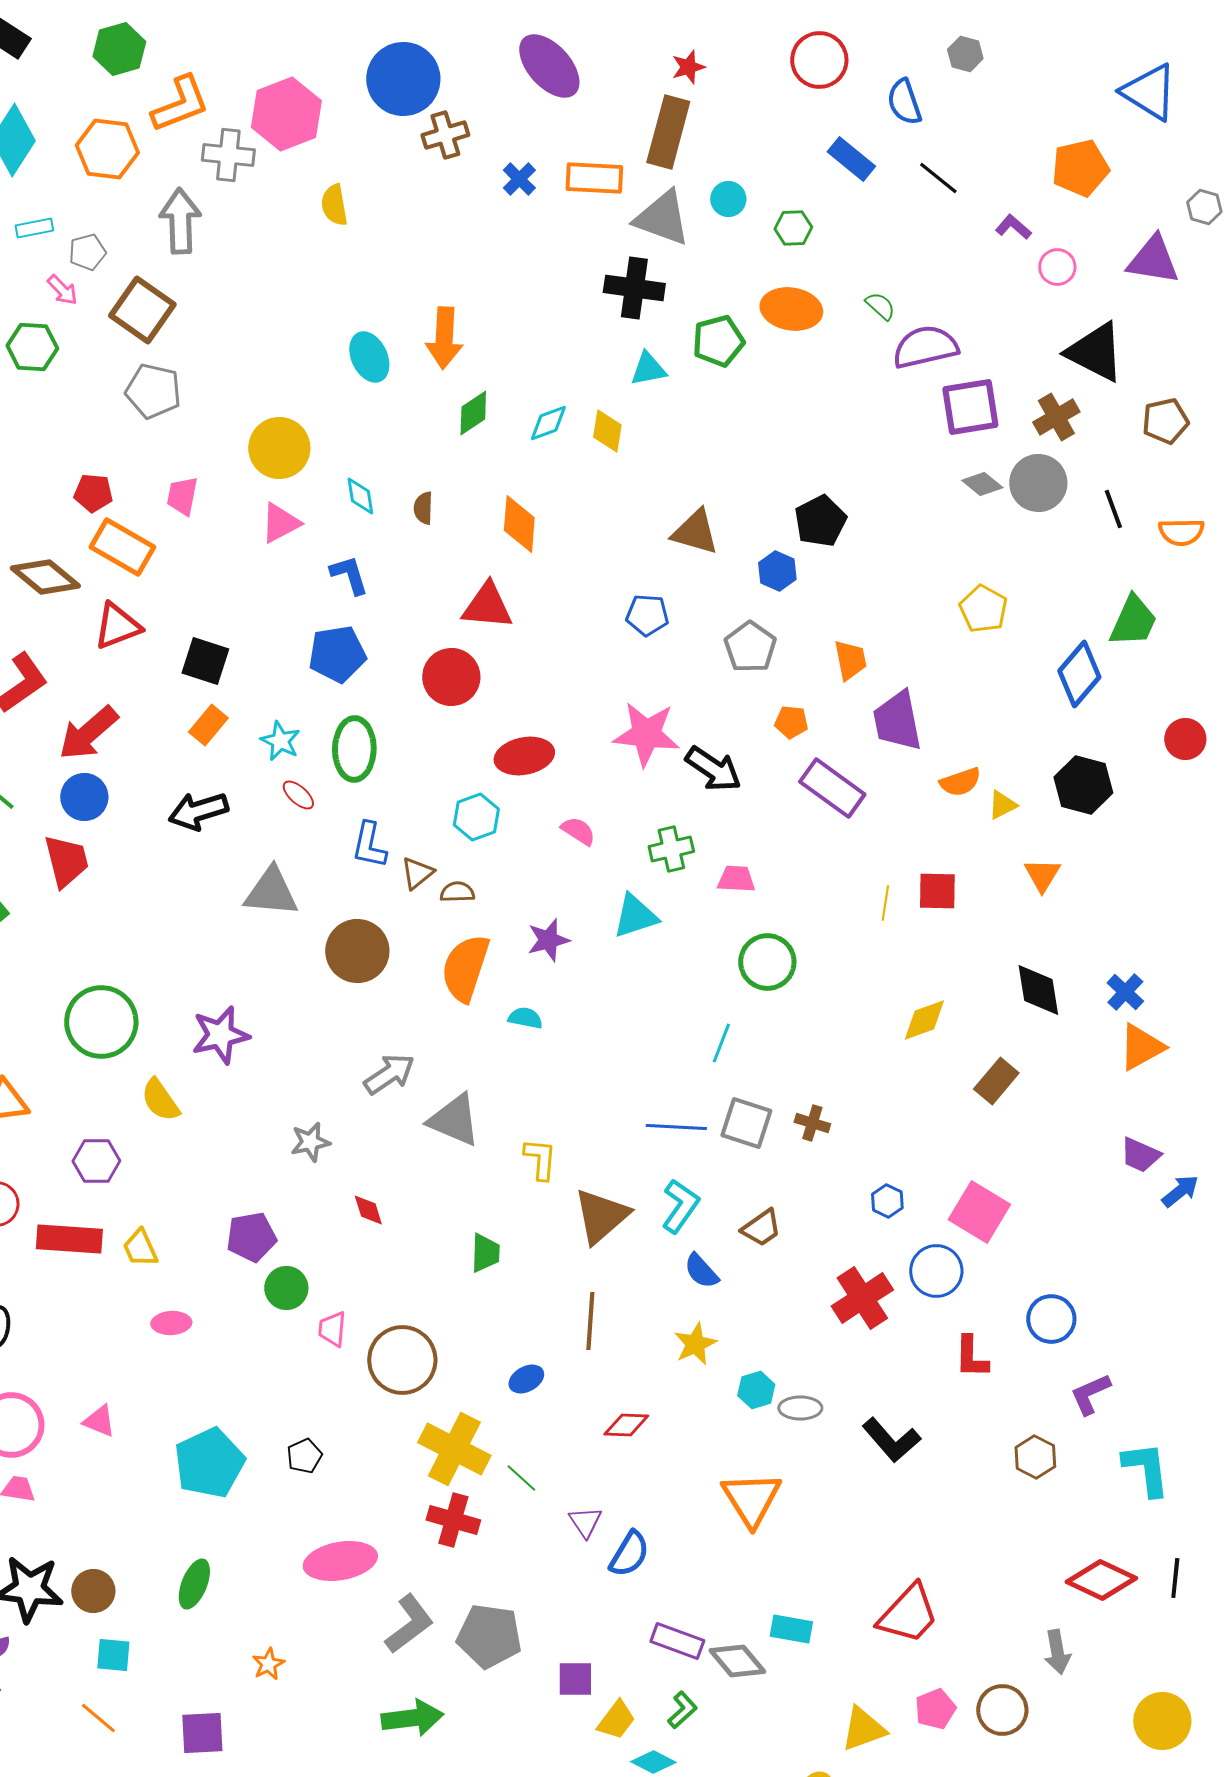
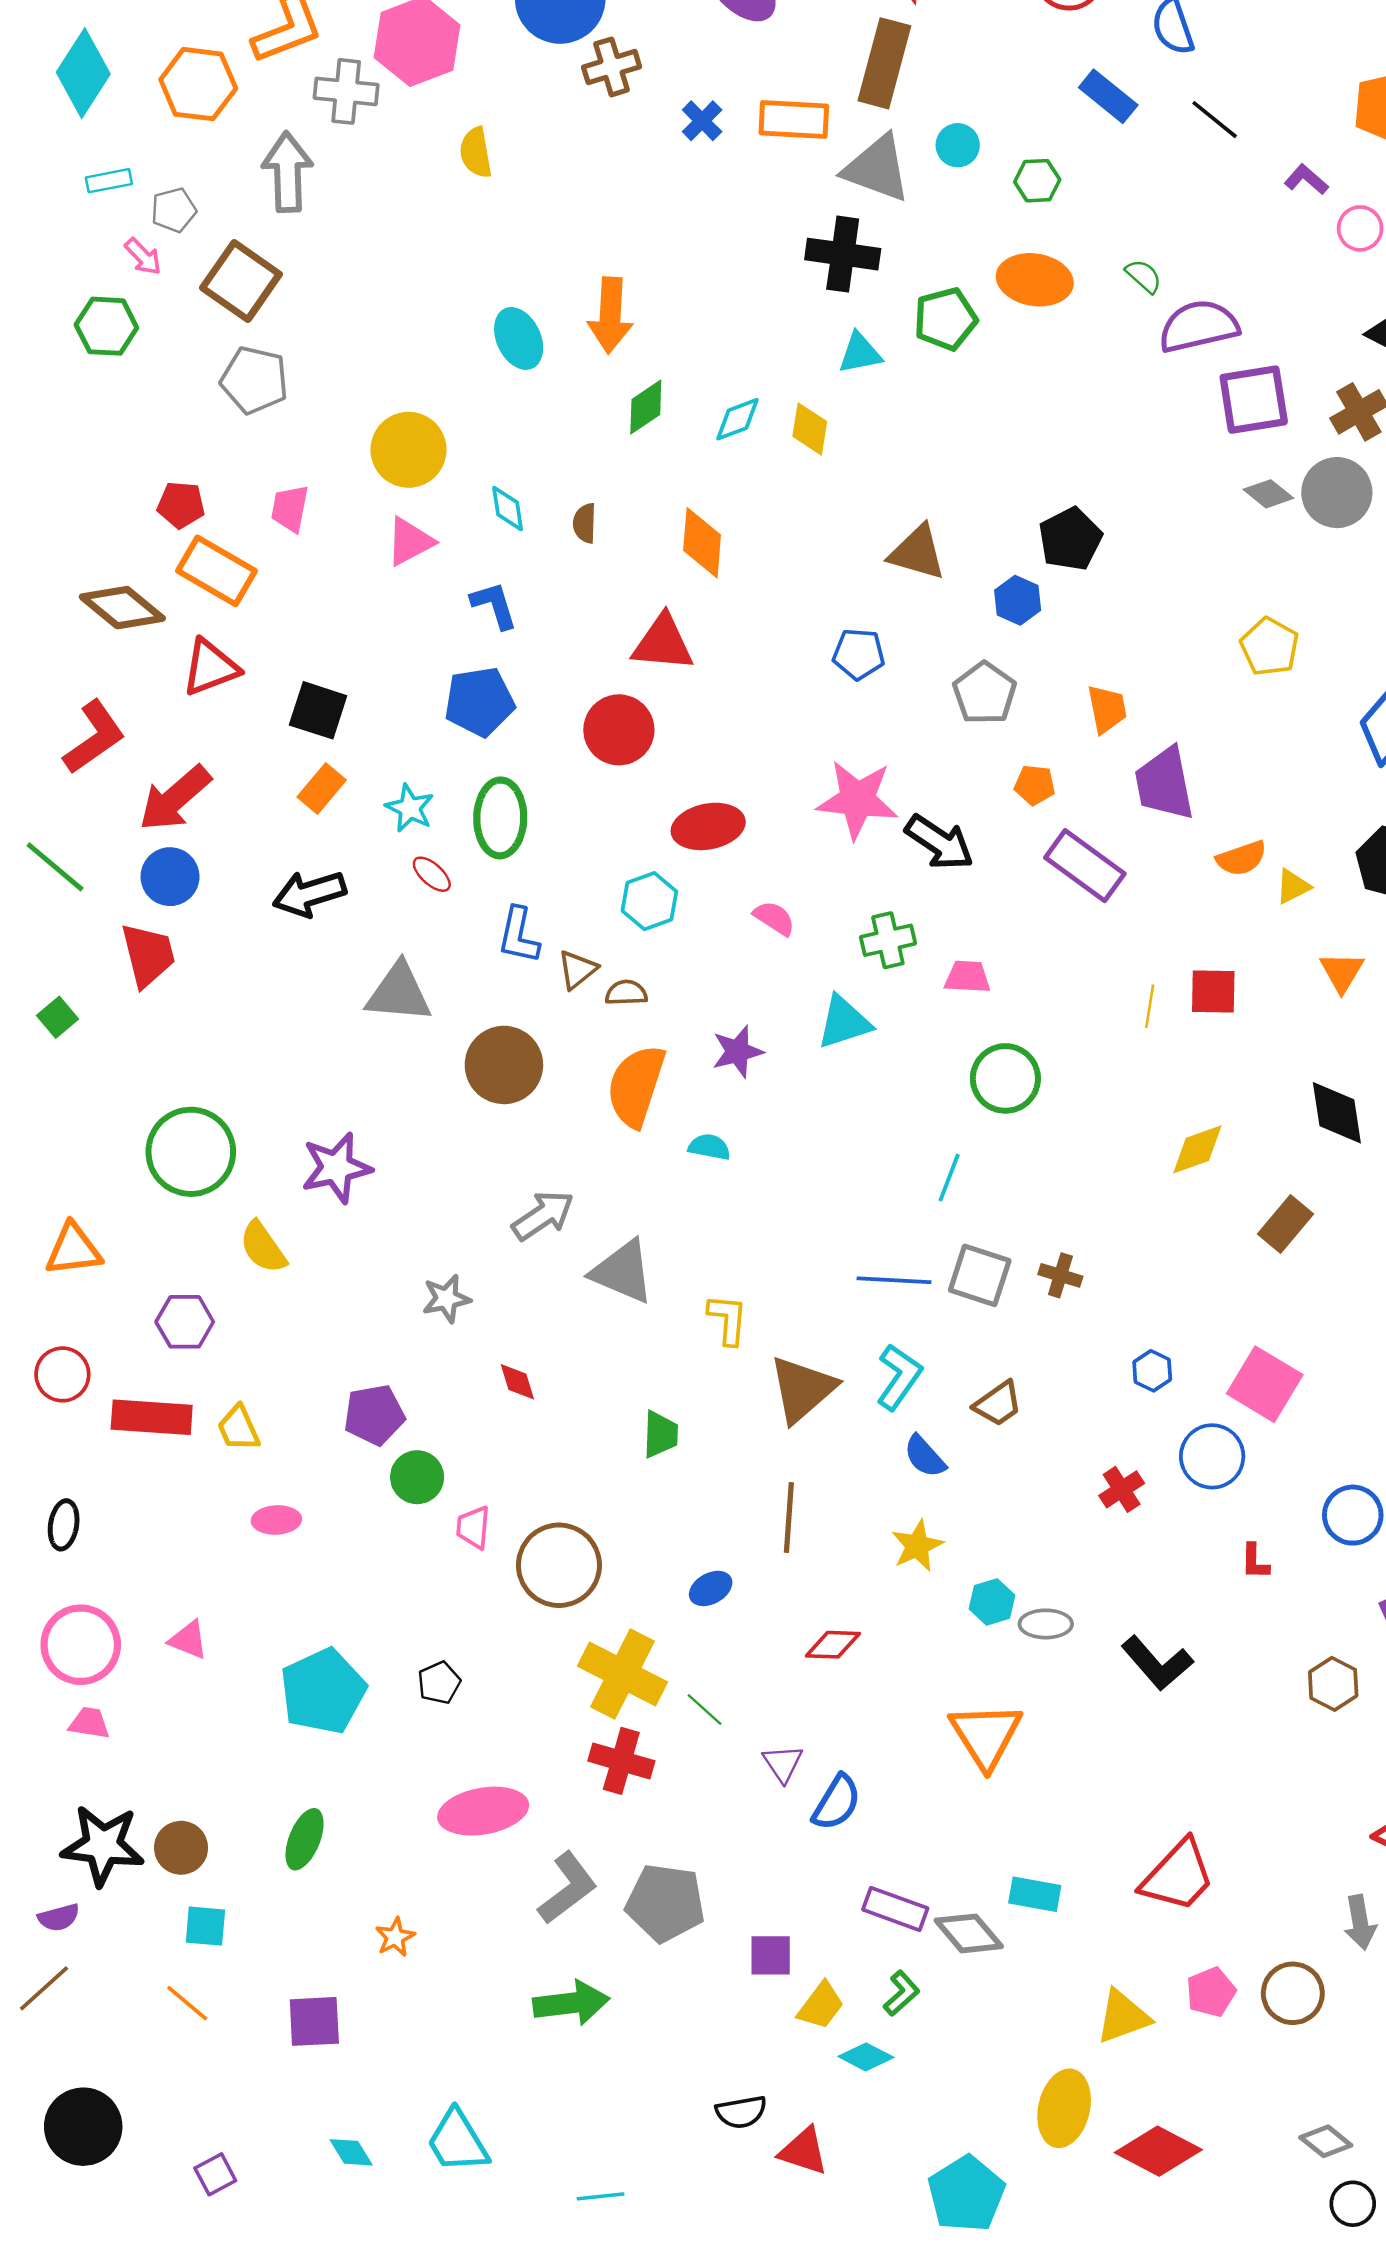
red cross: (862, 1298) -> (1122, 1489), size x0.6
red L-shape: (971, 1357) -> (1255, 1562), size x0.7

